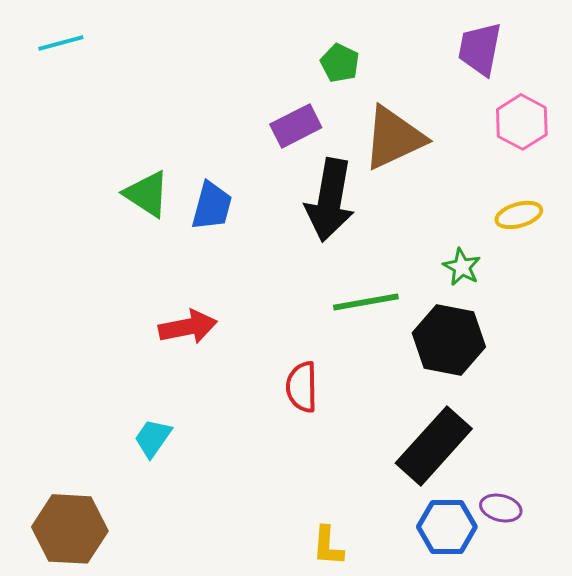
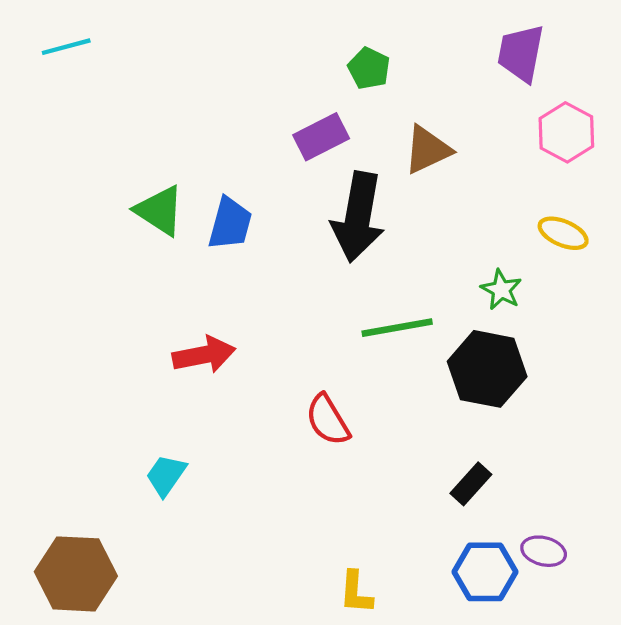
brown triangle: (394, 138) -> (427, 150), size x0.7
yellow ellipse: (519, 215) -> (563, 233), turned 39
red semicircle: (302, 387) -> (328, 420), turned -30
black rectangle: (434, 446) -> (471, 484), size x0.5

